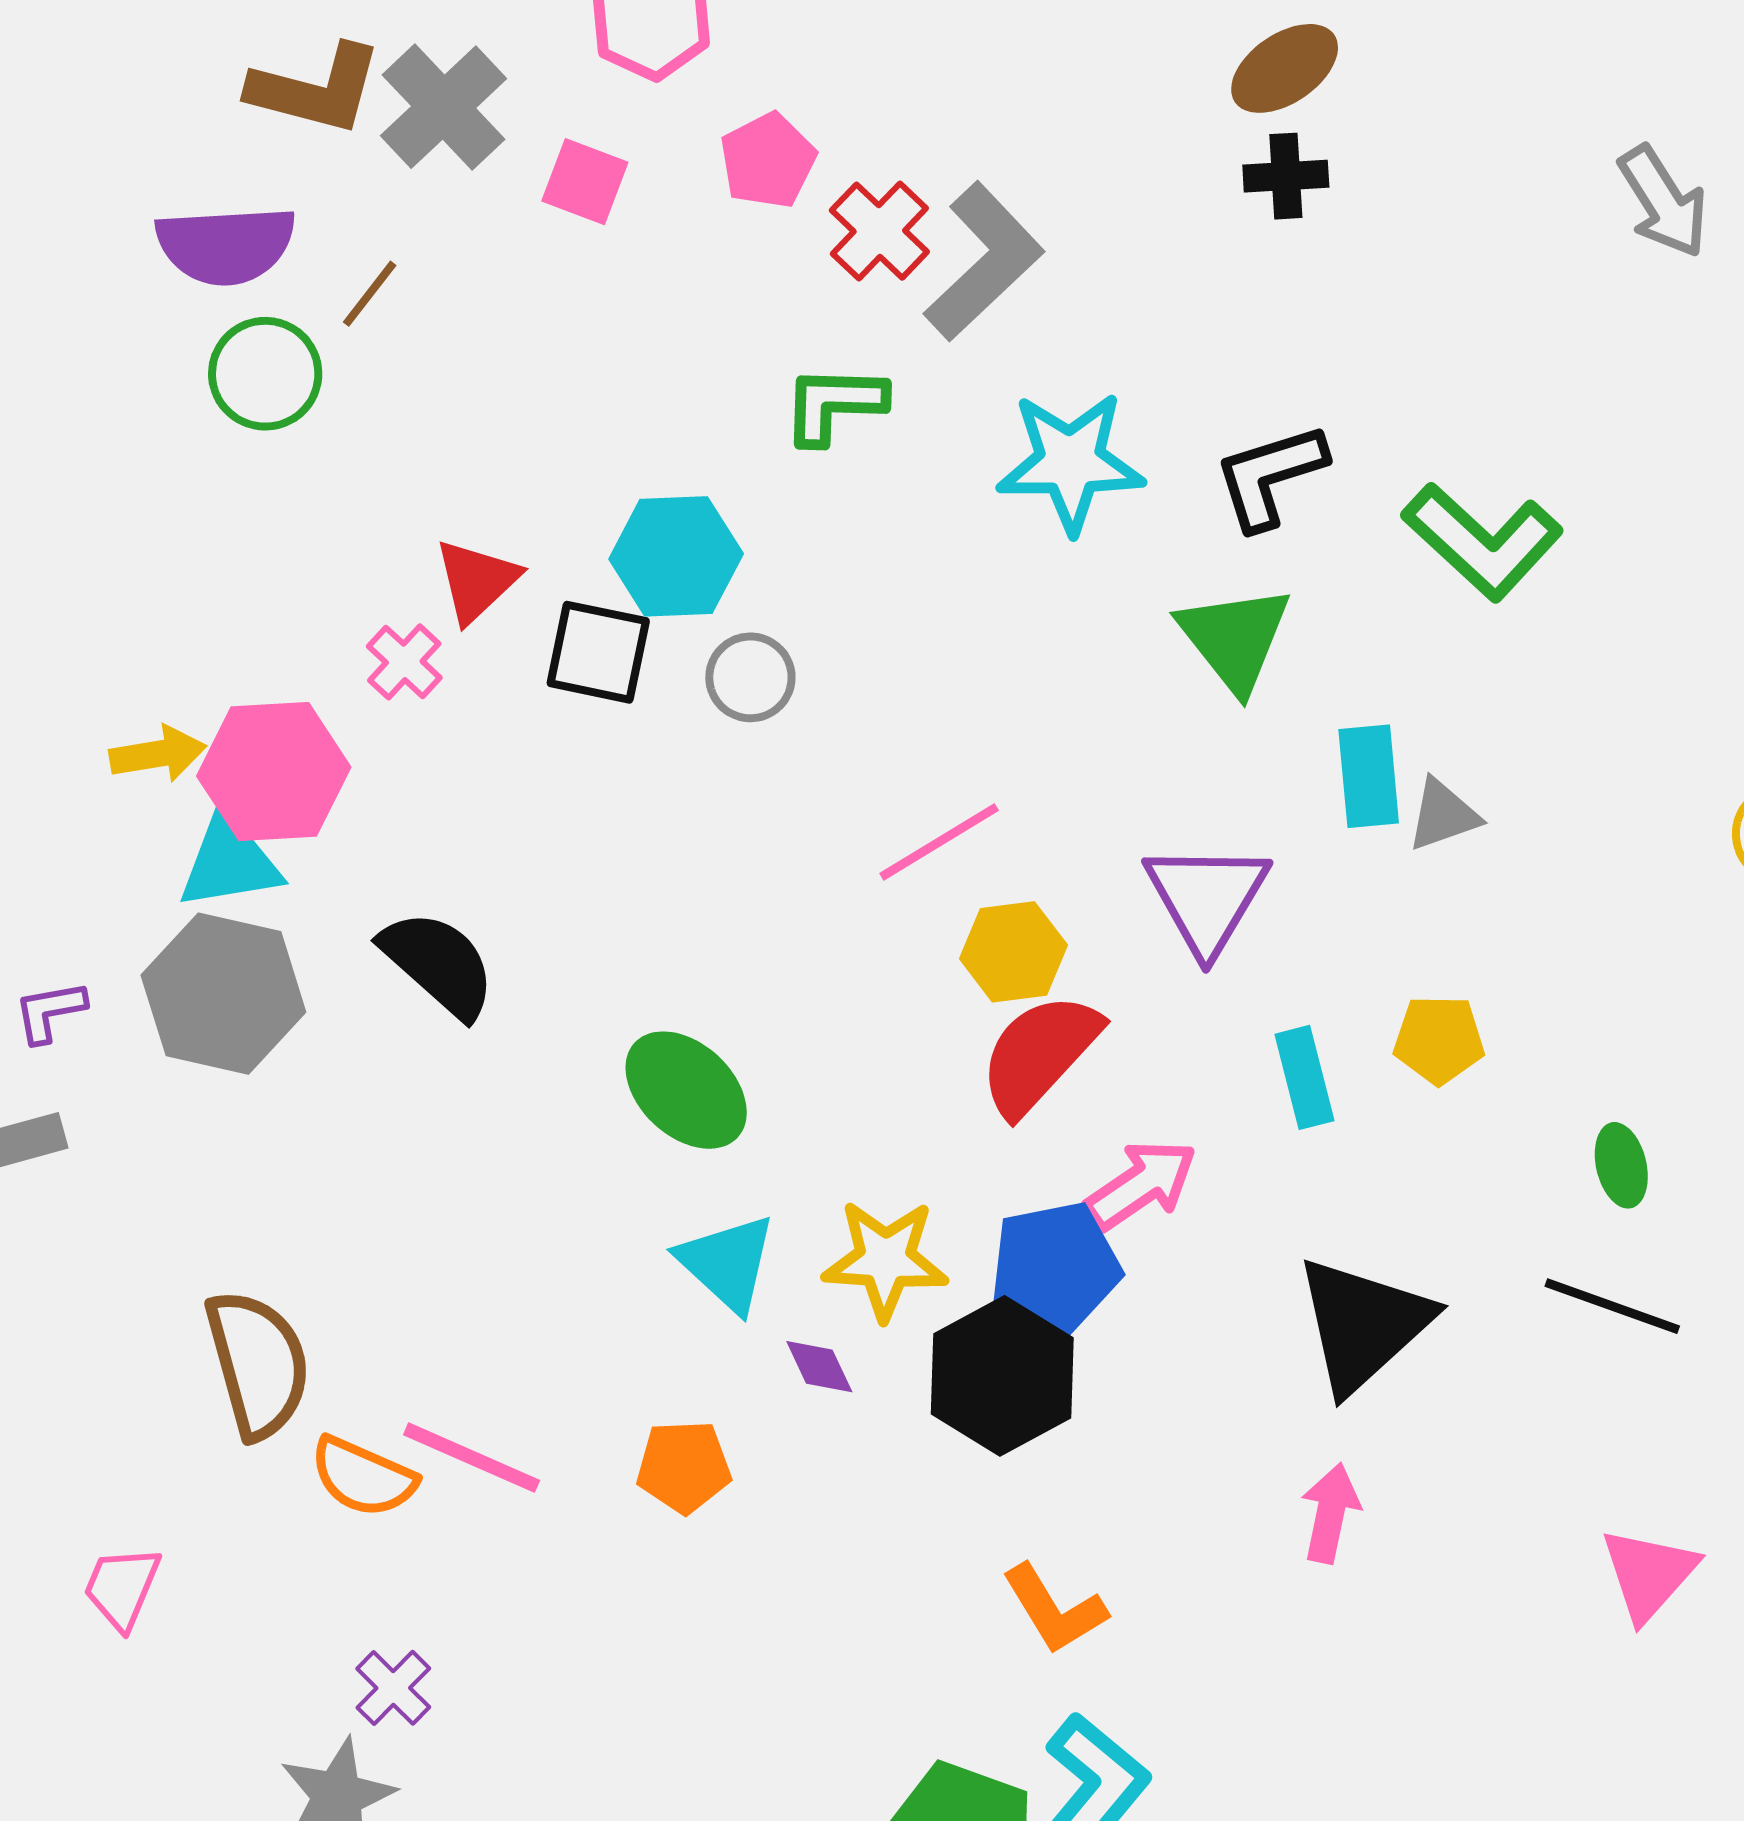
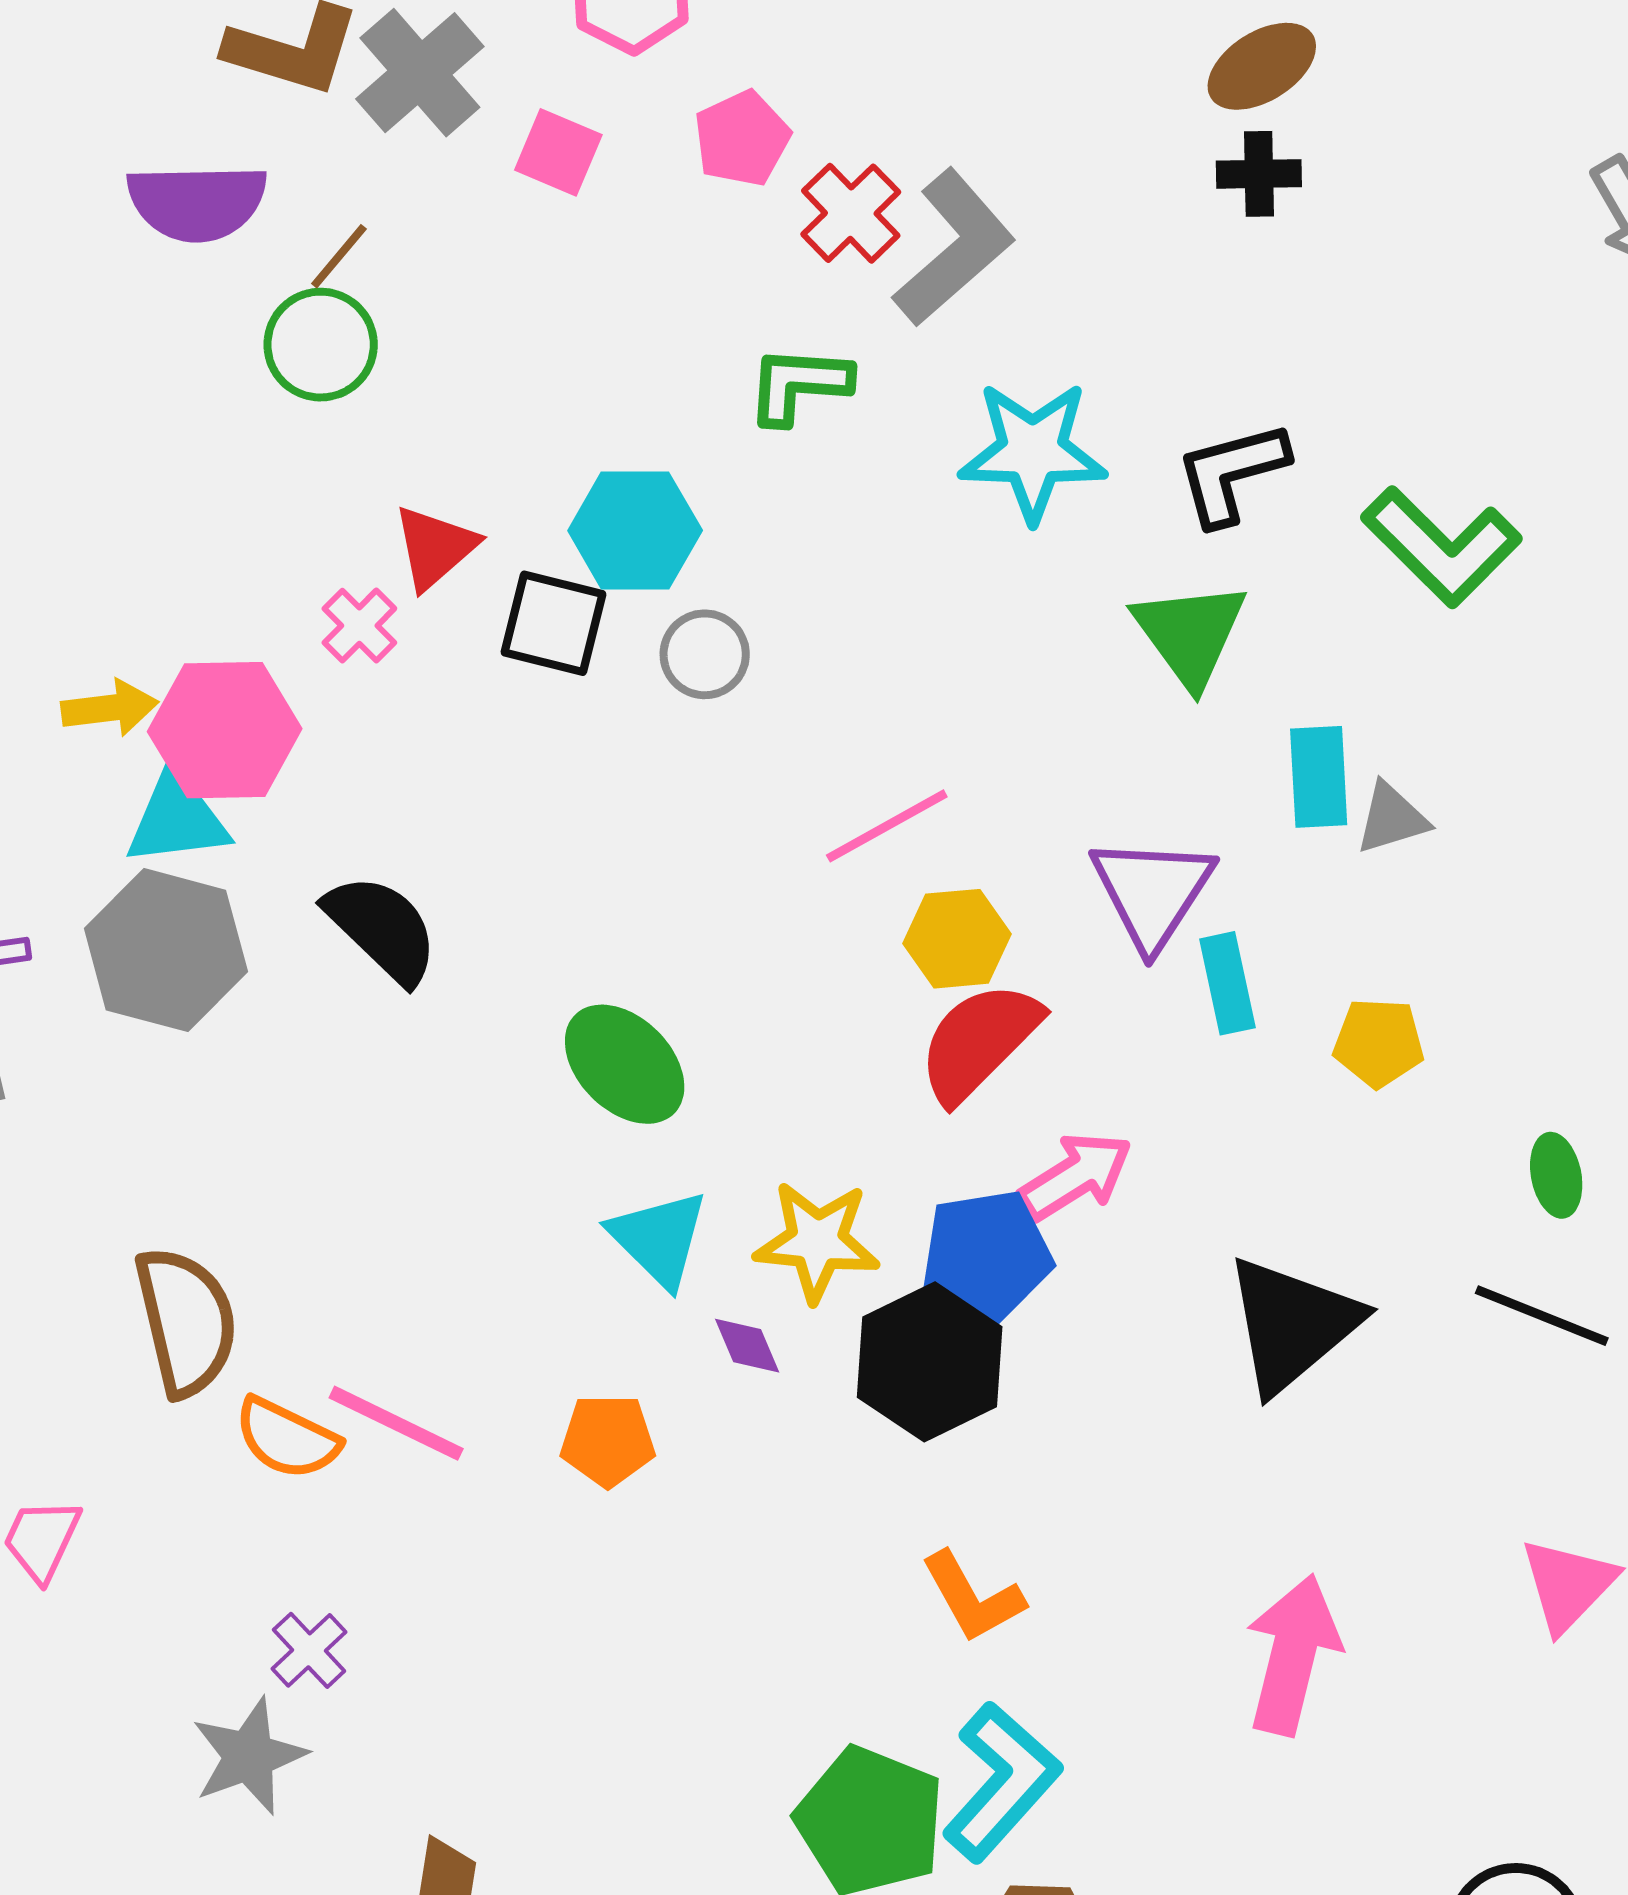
green circle: (265, 374) -> (321, 345), moved
cyan rectangle: (1304, 1077) -> (1227, 983), moved
pink arrow: (1330, 1513) -> (1293, 1655), moved, size x1.6

